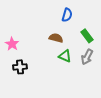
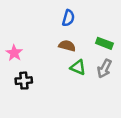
blue semicircle: (67, 15) -> (68, 18), moved
green rectangle: (87, 36) -> (104, 43), turned -32

